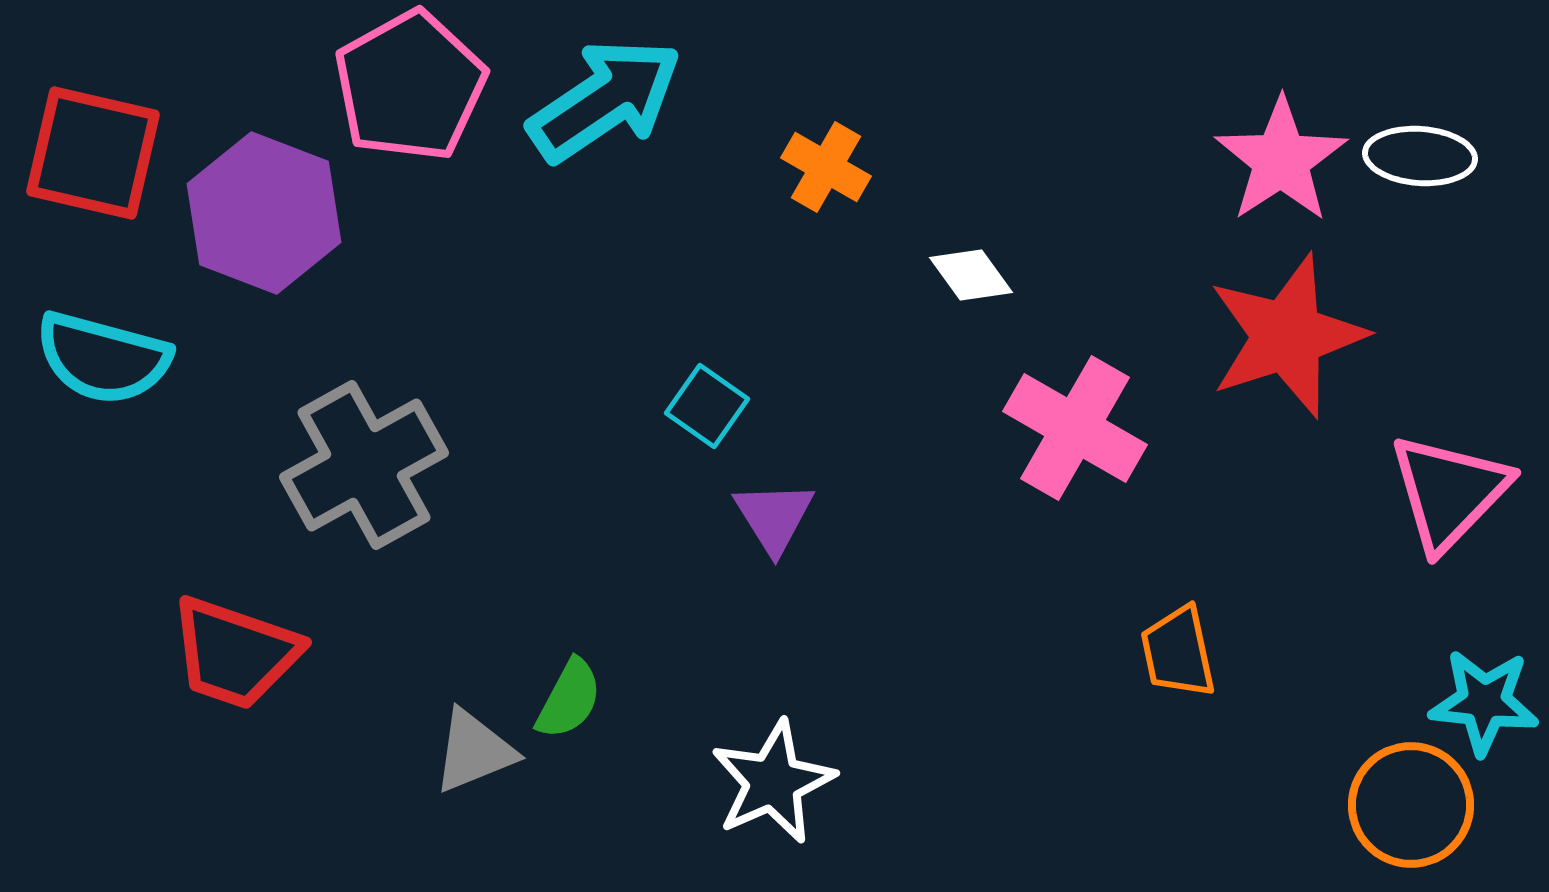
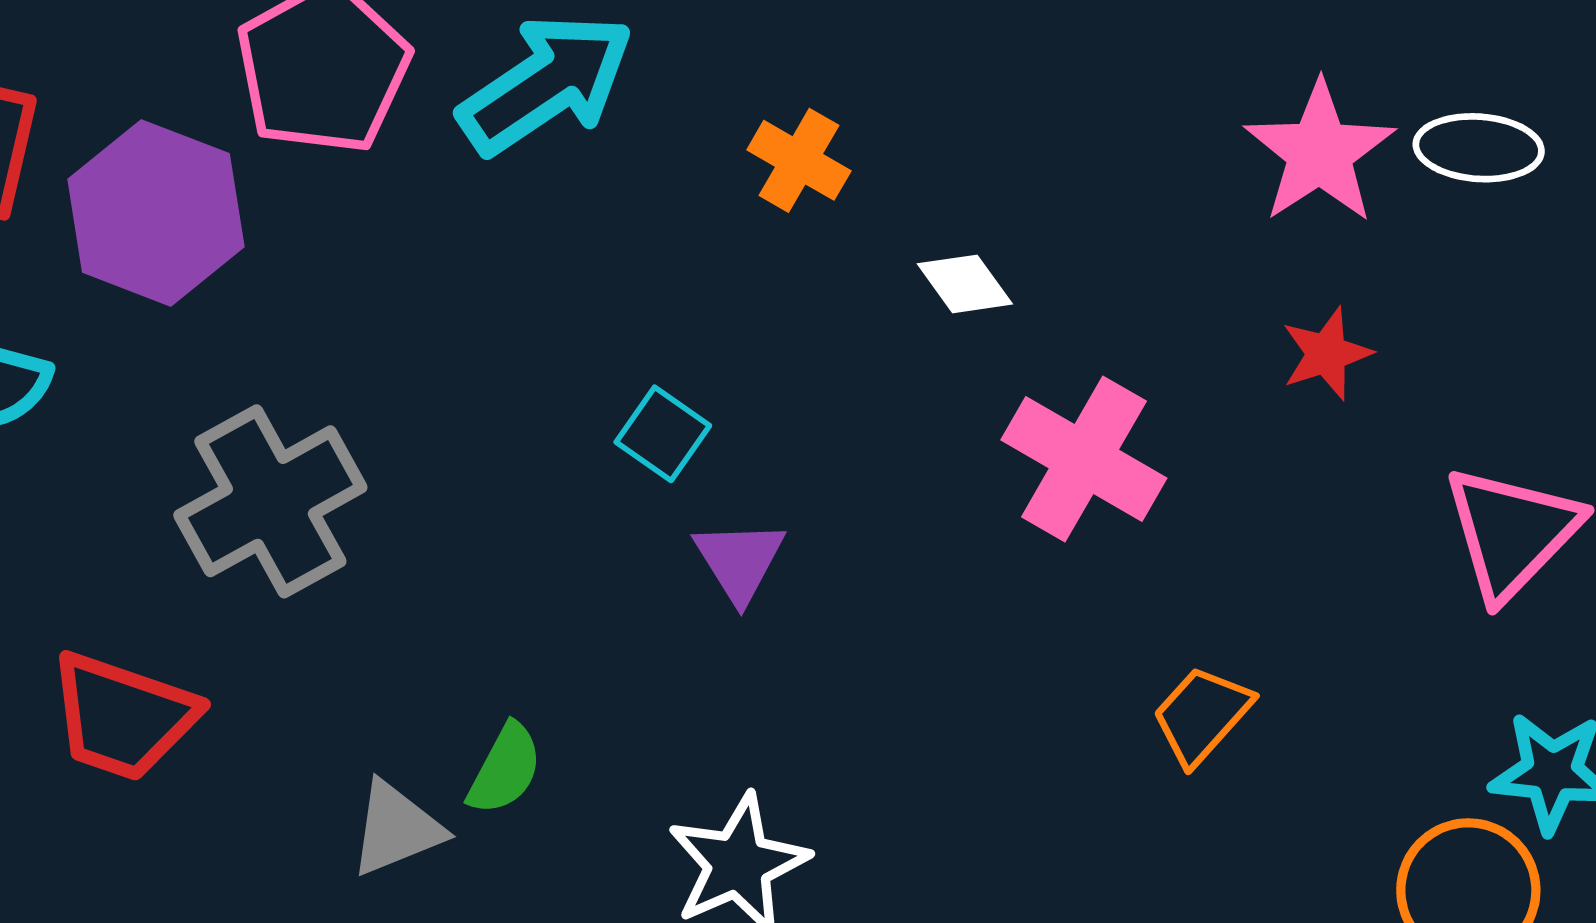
red star: (1287, 336) -> (1326, 354), size x0.5
orange trapezoid: (1178, 652) -> (1202, 715), turned 54

